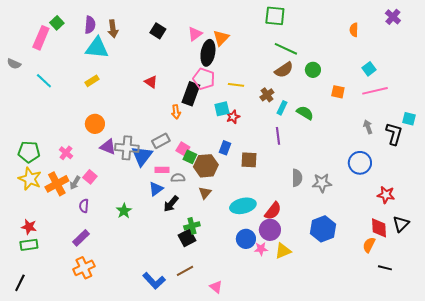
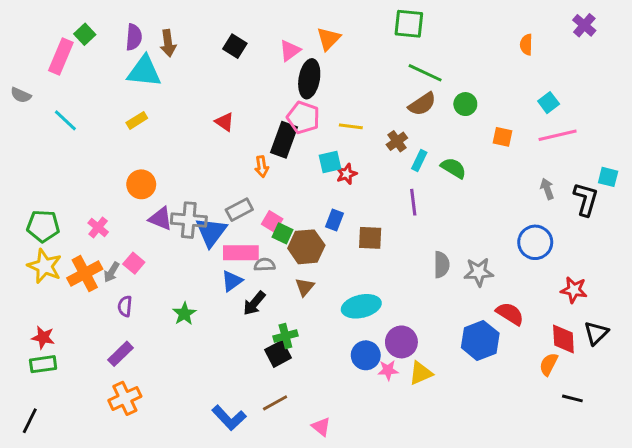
orange triangle: (221, 38) -> (329, 39), moved
pink rectangle: (162, 170) -> (241, 253), size x1.6
red semicircle: (273, 211) -> (510, 314), moved, turned -96

